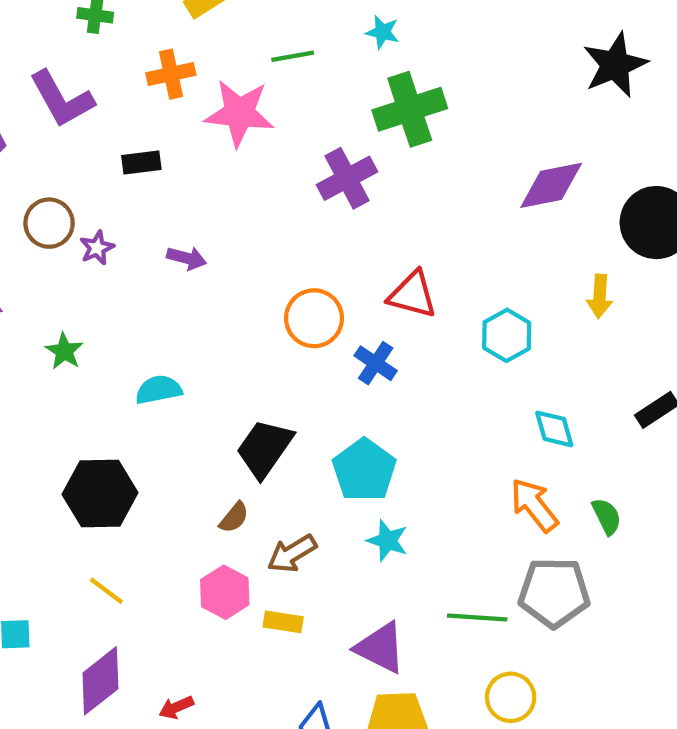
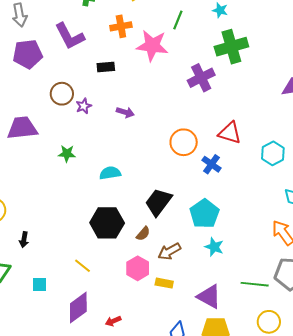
green line: (293, 56) -> (178, 20), turned -60
green star: (64, 351) -> (67, 154), turned -30
black hexagon: (100, 493) -> (107, 223), moved

